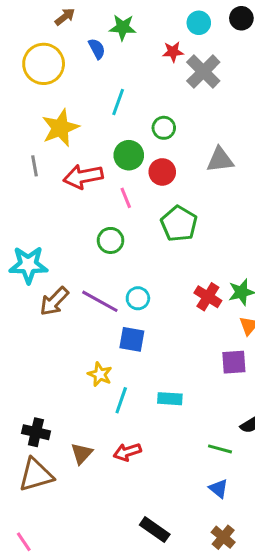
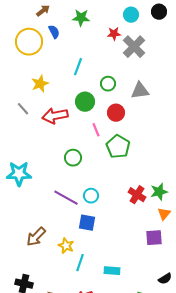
blue semicircle: (97, 49) -> (54, 32), moved
yellow star: (60, 128) -> (40, 84), size x0.7
gray triangle: (220, 160) -> (140, 91), moved
gray line: (34, 166) -> (23, 109), turned -32
red circle: (162, 172) -> (116, 113), moved
pink line: (126, 198) -> (96, 130), moved
brown arrow: (54, 301) -> (36, 237), moved
cyan rectangle: (170, 399) -> (112, 271), moved

